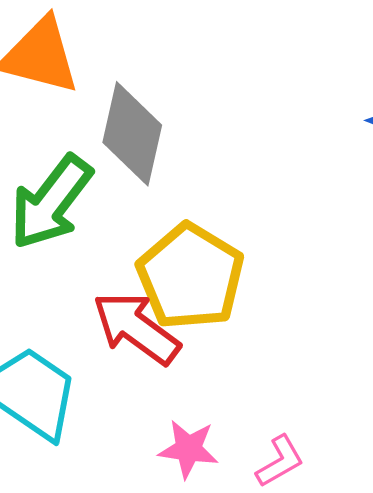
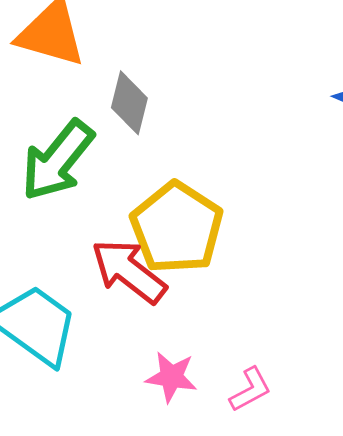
gray diamond: (132, 134) -> (129, 103), size x0.7

